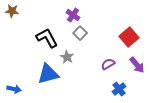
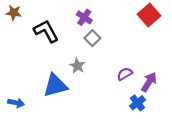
red square: (129, 37) -> (149, 15), moved
black L-shape: (47, 38) -> (46, 31), moved
purple arrow: (137, 65) -> (149, 82), moved, turned -108

